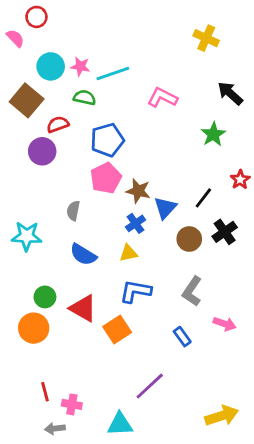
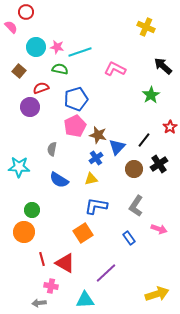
brown square: (27, 100) -> (19, 71), size x0.6
red triangle: (83, 308) -> (65, 263), moved
red line: (45, 392) -> (42, 259), moved

